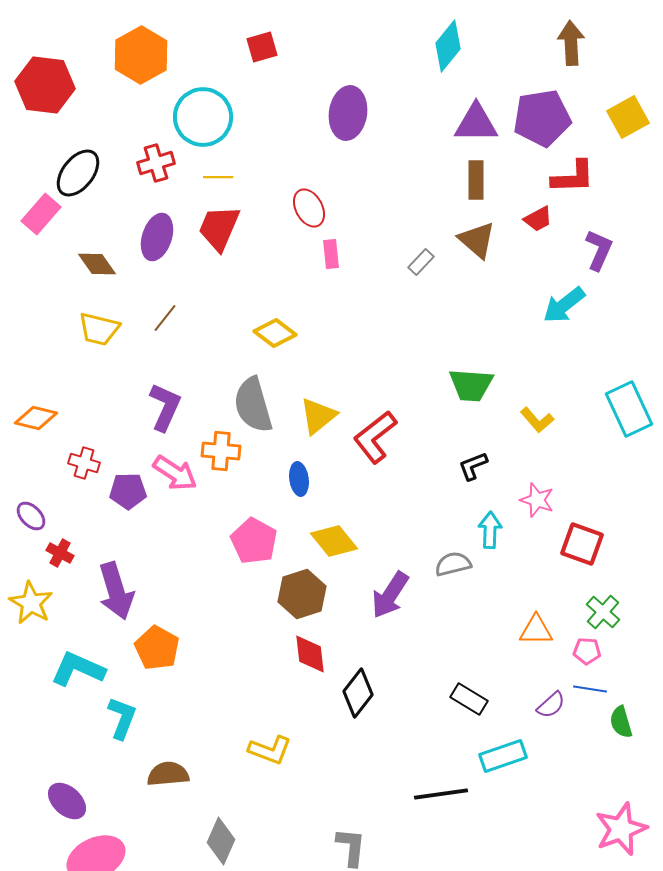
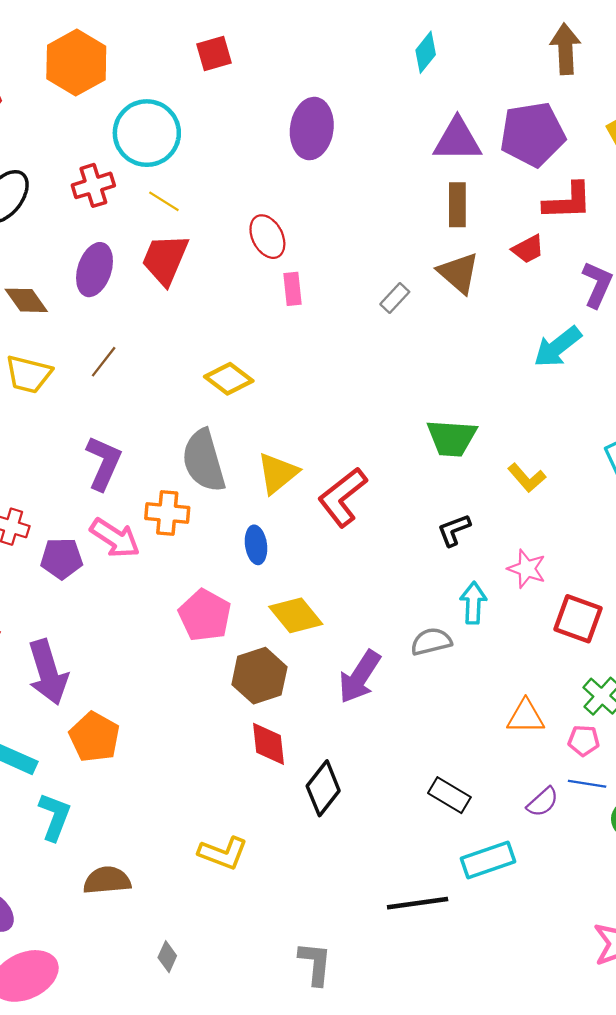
cyan diamond: (448, 46) -> (426, 52), size x0.7
yellow line: (218, 177) -> (164, 201), turned 32
gray diamond: (221, 841) -> (167, 957), size x0.6

